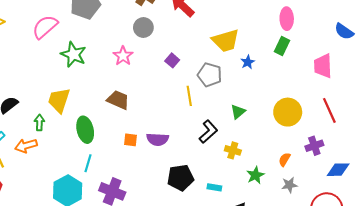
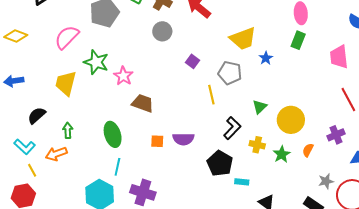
pink star: (123, 56) -> (123, 76), moved
yellow trapezoid: (59, 100) -> (66, 83), moved
yellow circle: (288, 112) -> (291, 120), moved
green star: (255, 175) -> (282, 154), moved
black pentagon: (180, 178) -> (220, 163), moved, turned -30
gray star: (289, 185) -> (326, 181), moved

